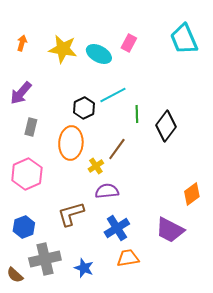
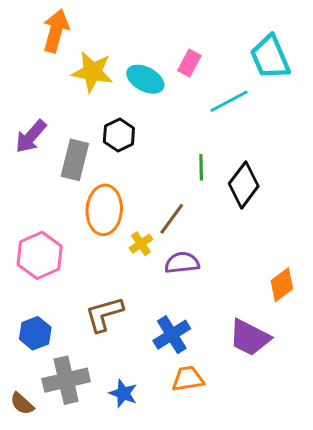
orange arrow: (22, 43) -> (56, 31), moved, size x1.8
cyan line: (113, 95) -> (229, 101), moved
black hexagon: (84, 108) -> (119, 135), moved
gray rectangle: (31, 127) -> (75, 160), moved, size x1.5
purple semicircle: (107, 191) -> (182, 263), moved

